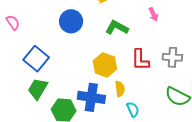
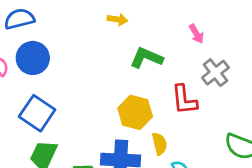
blue circle: (71, 21) -> (33, 58), moved
gray cross: (172, 57) -> (215, 73), moved, turned -36

